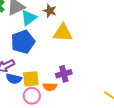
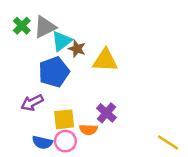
brown star: (50, 11) -> (77, 49), moved
purple cross: (64, 74) -> (106, 113), turned -35
blue semicircle: (14, 79) -> (42, 142), moved

